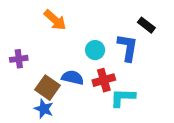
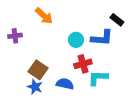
blue L-shape: (128, 48) -> (102, 38), turned 85
purple cross: (19, 59) -> (15, 36), moved
blue semicircle: (73, 78) -> (65, 84), moved

